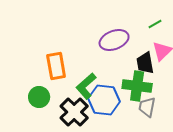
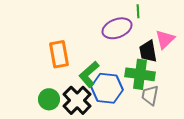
green line: (155, 24) -> (138, 11), moved, turned -64
green circle: (39, 97) -> (49, 99), moved

